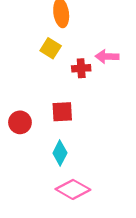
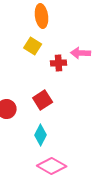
red square: (62, 112) -> (43, 100), turned -30

